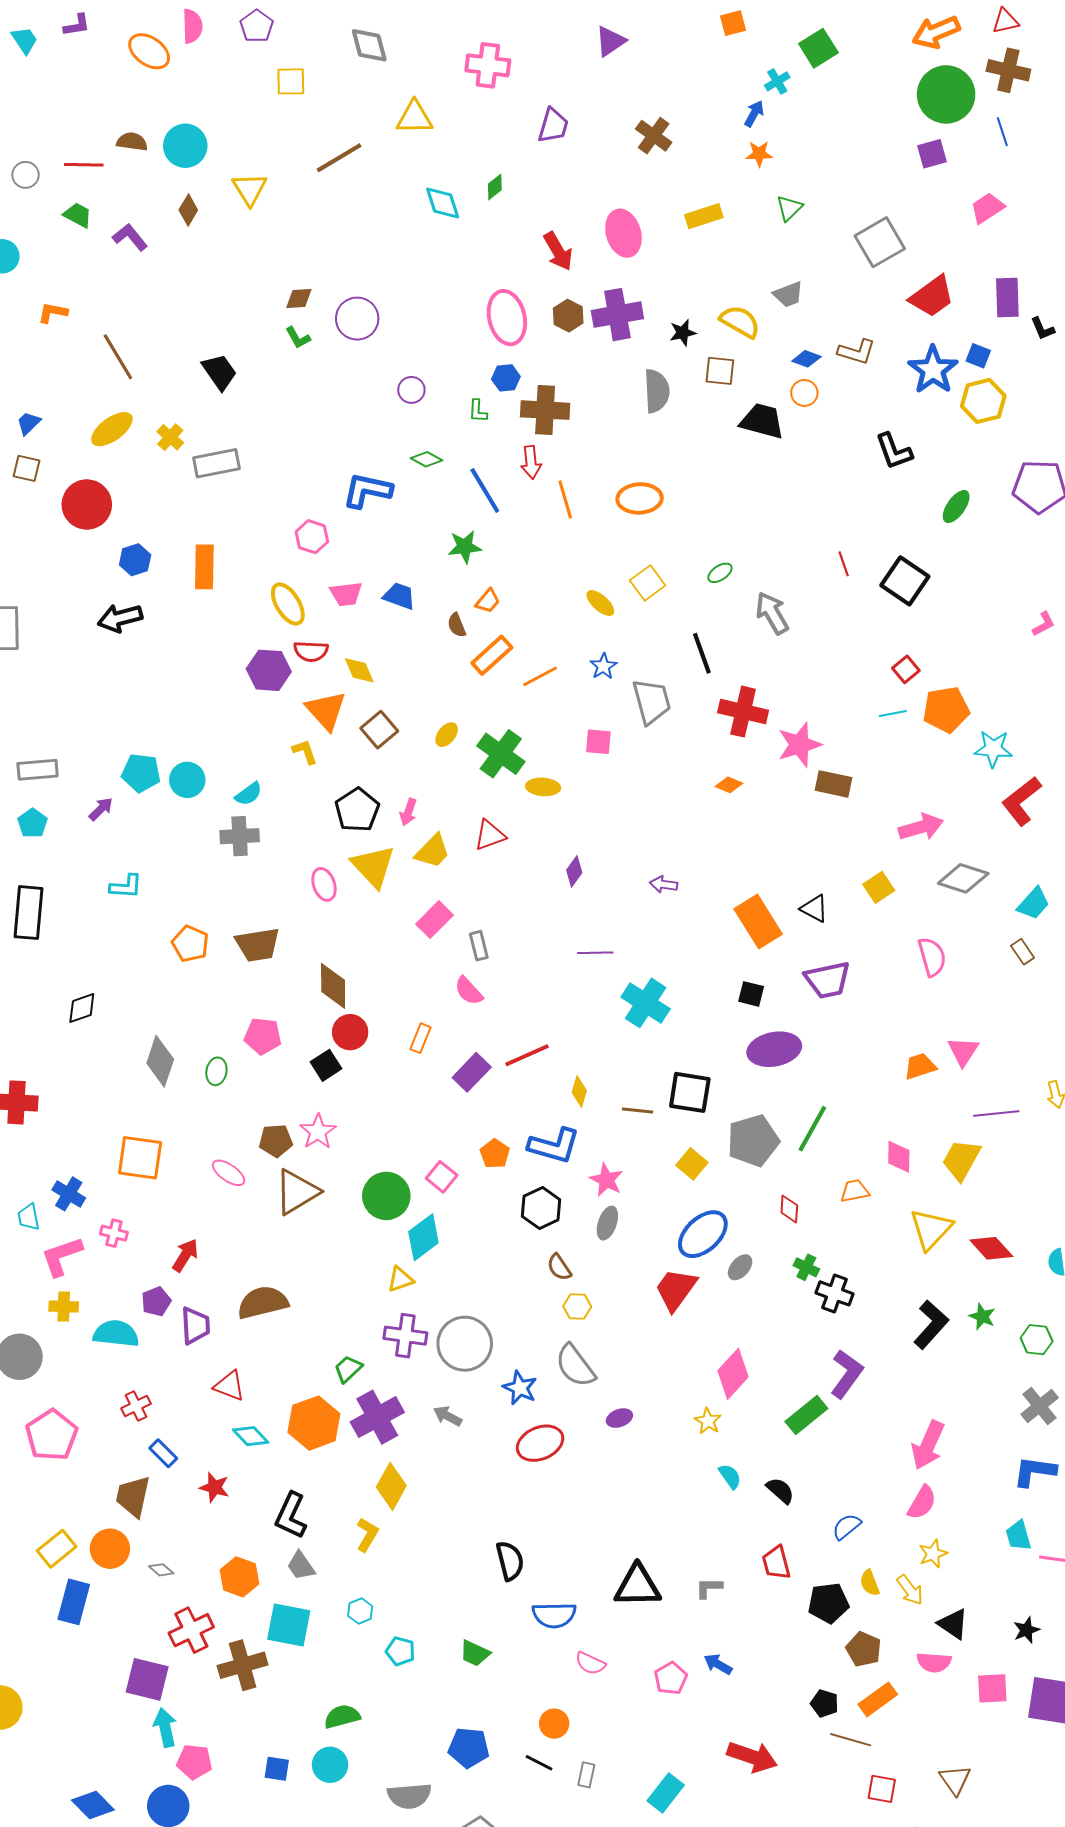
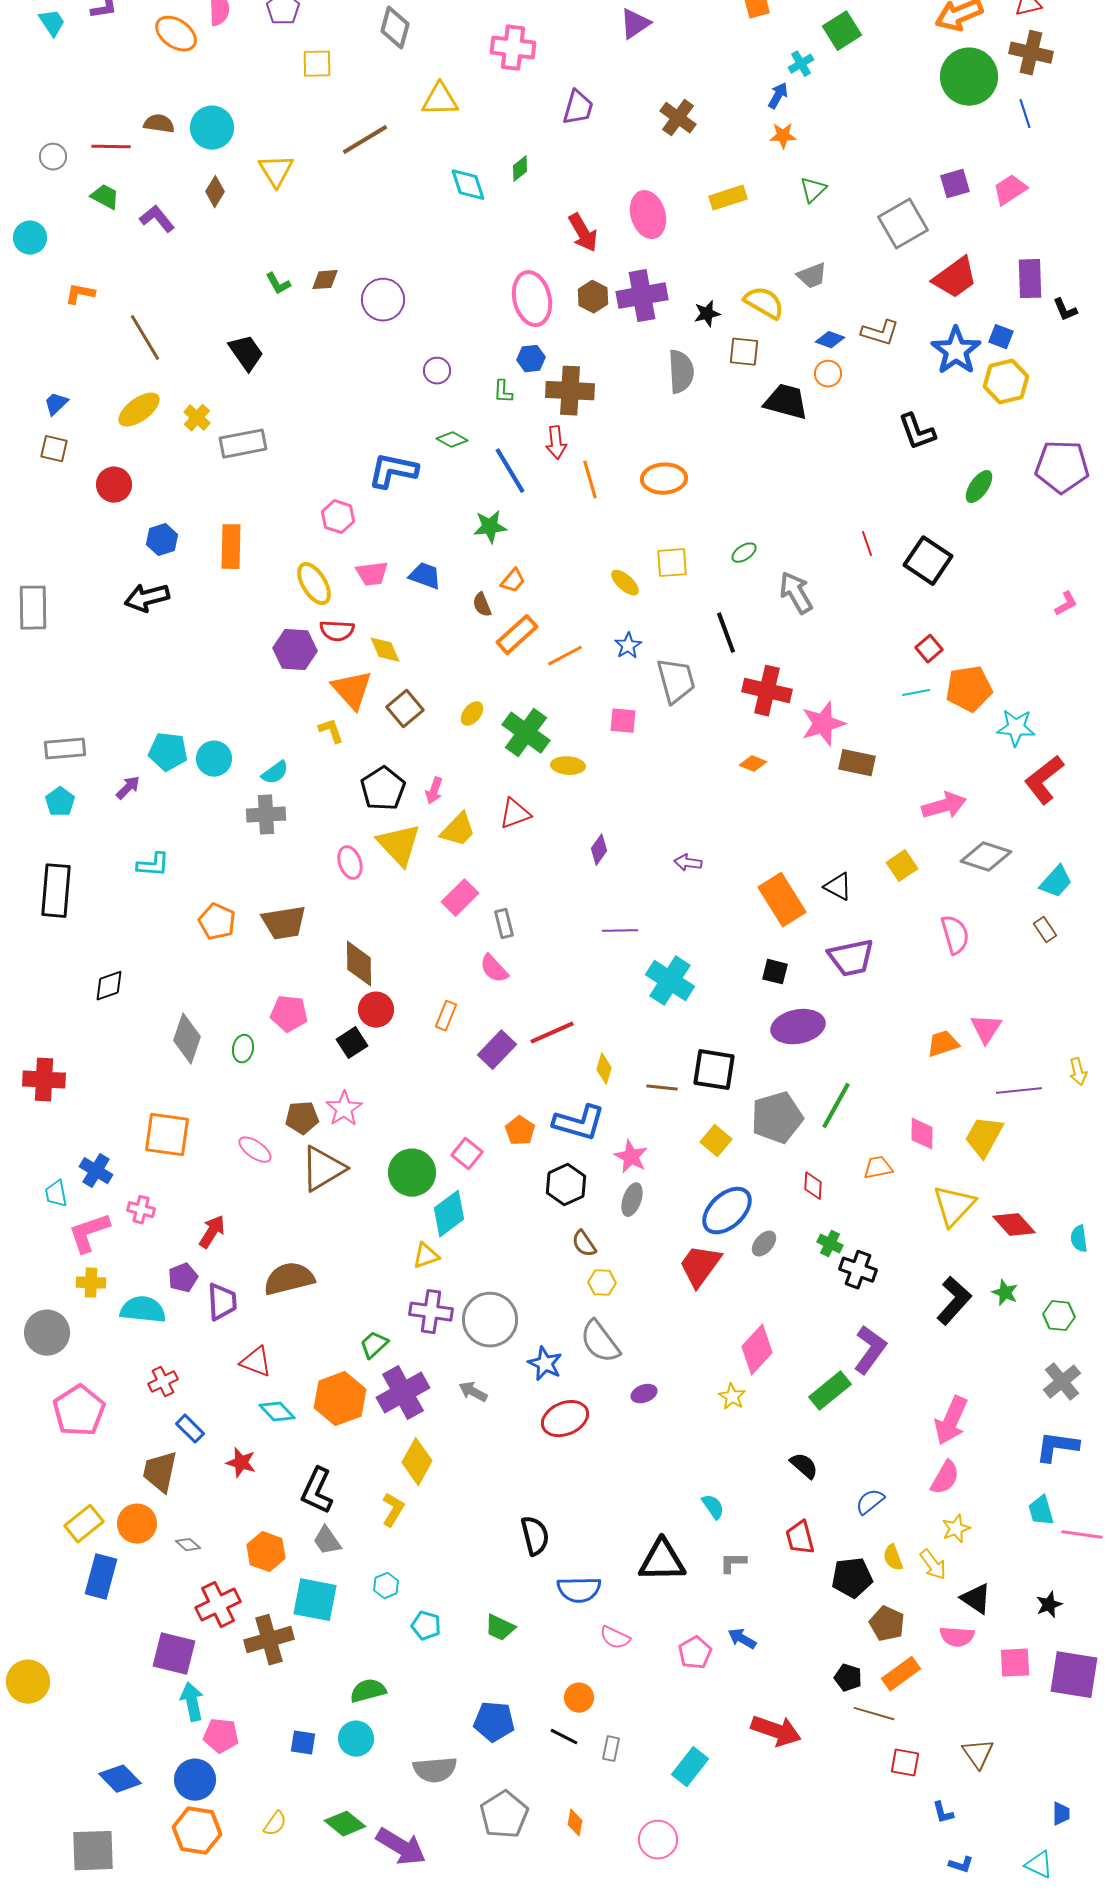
gray diamond: (369, 45) -> (395, 28), turned 30
purple square: (932, 154) -> (955, 184), moved
green L-shape: (298, 338) -> (278, 284), moved
red circle: (87, 505) -> (114, 485), size x0.7
yellow square: (648, 583) -> (672, 563), turned 32
cyan semicircle: (730, 1476) -> (713, 1507), moved

